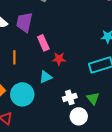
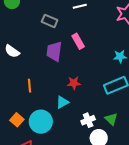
purple trapezoid: (24, 22) -> (54, 51), moved
pink rectangle: (43, 43) -> (78, 41), moved

